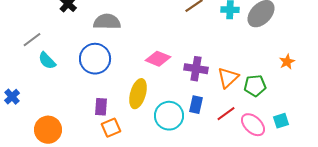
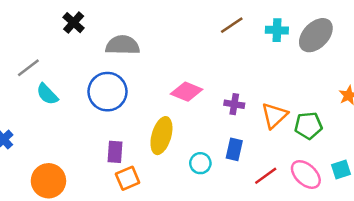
purple cross: (196, 69) -> (234, 104), size x0.7
red line: (226, 114) -> (266, 176), moved
cyan circle: (169, 116) -> (200, 163), size x0.6

